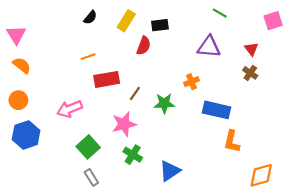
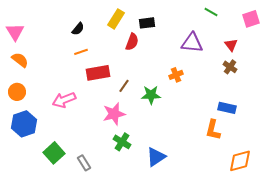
green line: (220, 13) -> (211, 12), moved
black semicircle: (90, 17) -> (78, 29), moved
blue rectangle: (217, 110) -> (227, 108), moved, size x0.7
green square: (88, 147) -> (54, 153), moved

